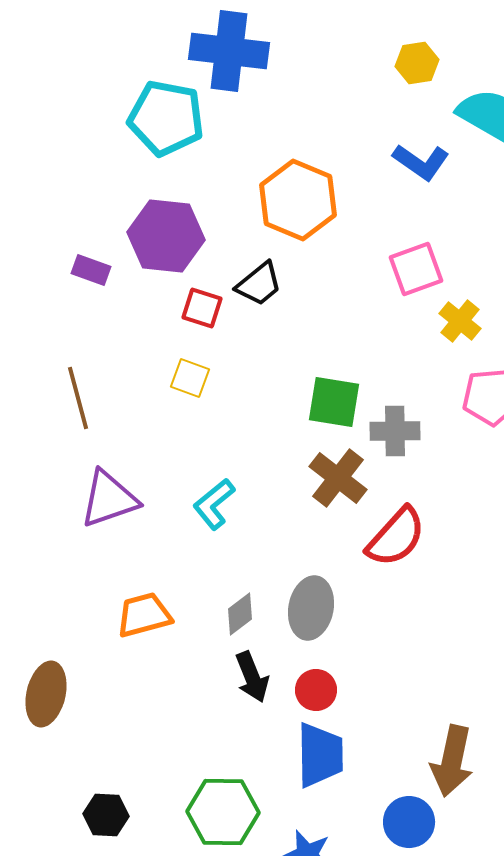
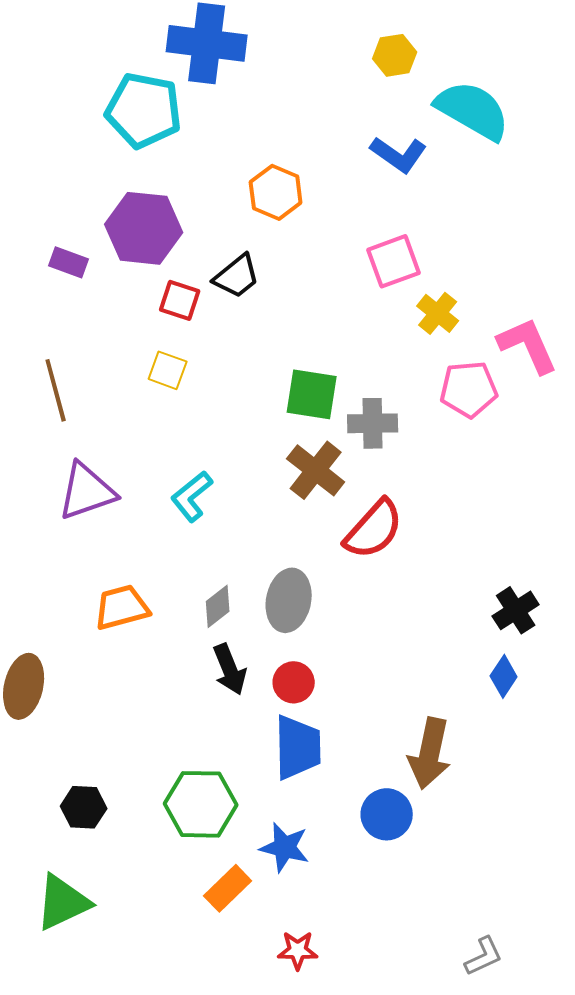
orange hexagon: (298, 200) -> (276, 192), size x0.7

